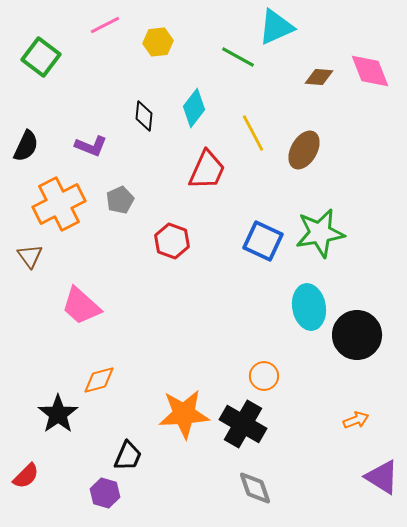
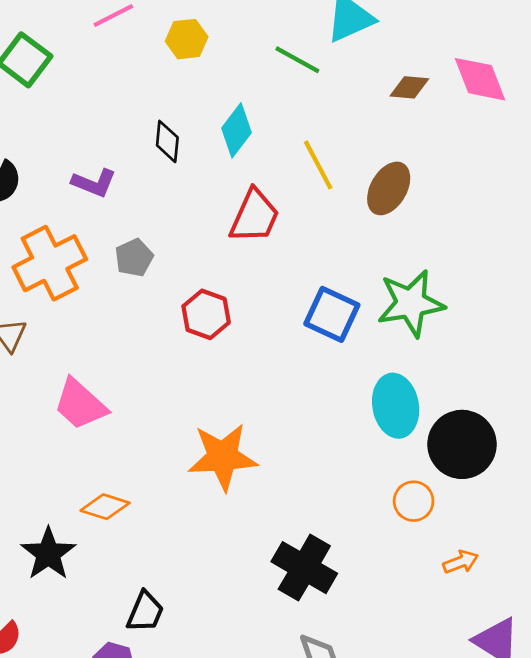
orange circle: (264, 376) -> (414, 501), moved
orange diamond: (99, 380) -> (105, 507), turned 32
orange star: (184, 414) -> (223, 457), moved

